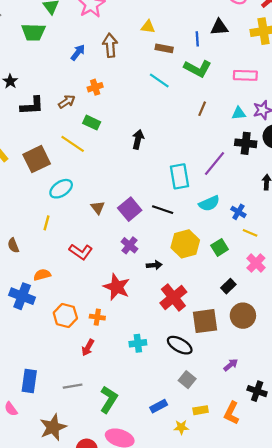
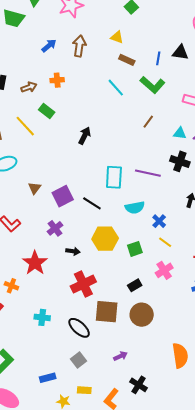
purple line: (215, 164) -> (148, 173), turned 50

